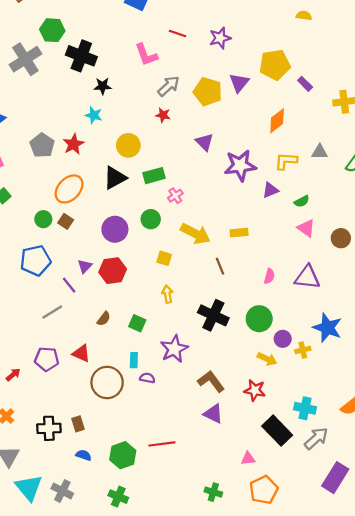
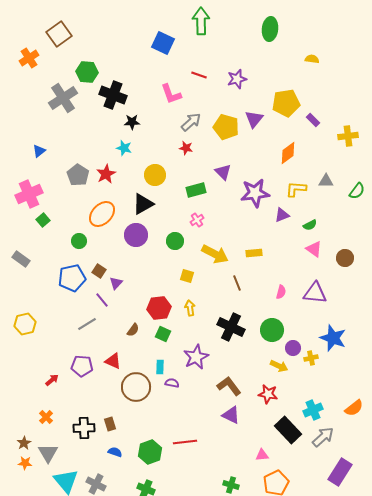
green rectangle: (154, 176) -> (196, 190), moved
brown square: (66, 221) -> (99, 271), moved
purple circle: (115, 229) -> (136, 235), moved
red hexagon: (113, 271) -> (159, 308), moved
cyan cross: (305, 408) -> (313, 410), turned -36

